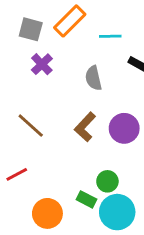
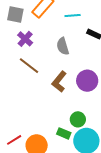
brown line: (31, 126) -> (29, 66), moved
red line: (17, 174) -> (14, 140), moved

